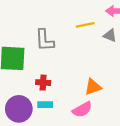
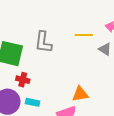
red cross: (43, 83) -> (23, 80), moved

